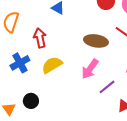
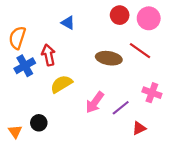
blue cross: (20, 63) -> (25, 66), moved
pink arrow: (90, 69) -> (95, 102), moved

